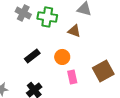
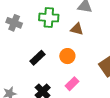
gray cross: (23, 13) -> (14, 23), moved
pink rectangle: (72, 77) -> (72, 84), moved, turned 64

